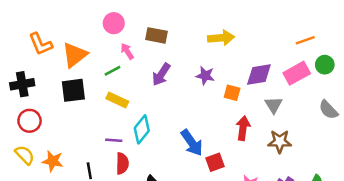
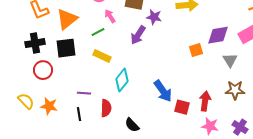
purple star: (205, 76) -> (154, 17), moved
black cross: (22, 84) -> (35, 43), moved
orange square: (232, 93) -> (196, 50), turned -32
red circle: (30, 121) -> (43, 70), moved
red arrow: (243, 128) -> (205, 101), moved
purple line: (114, 140) -> (84, 93), moved
red square: (215, 162) -> (182, 107), turned 35

